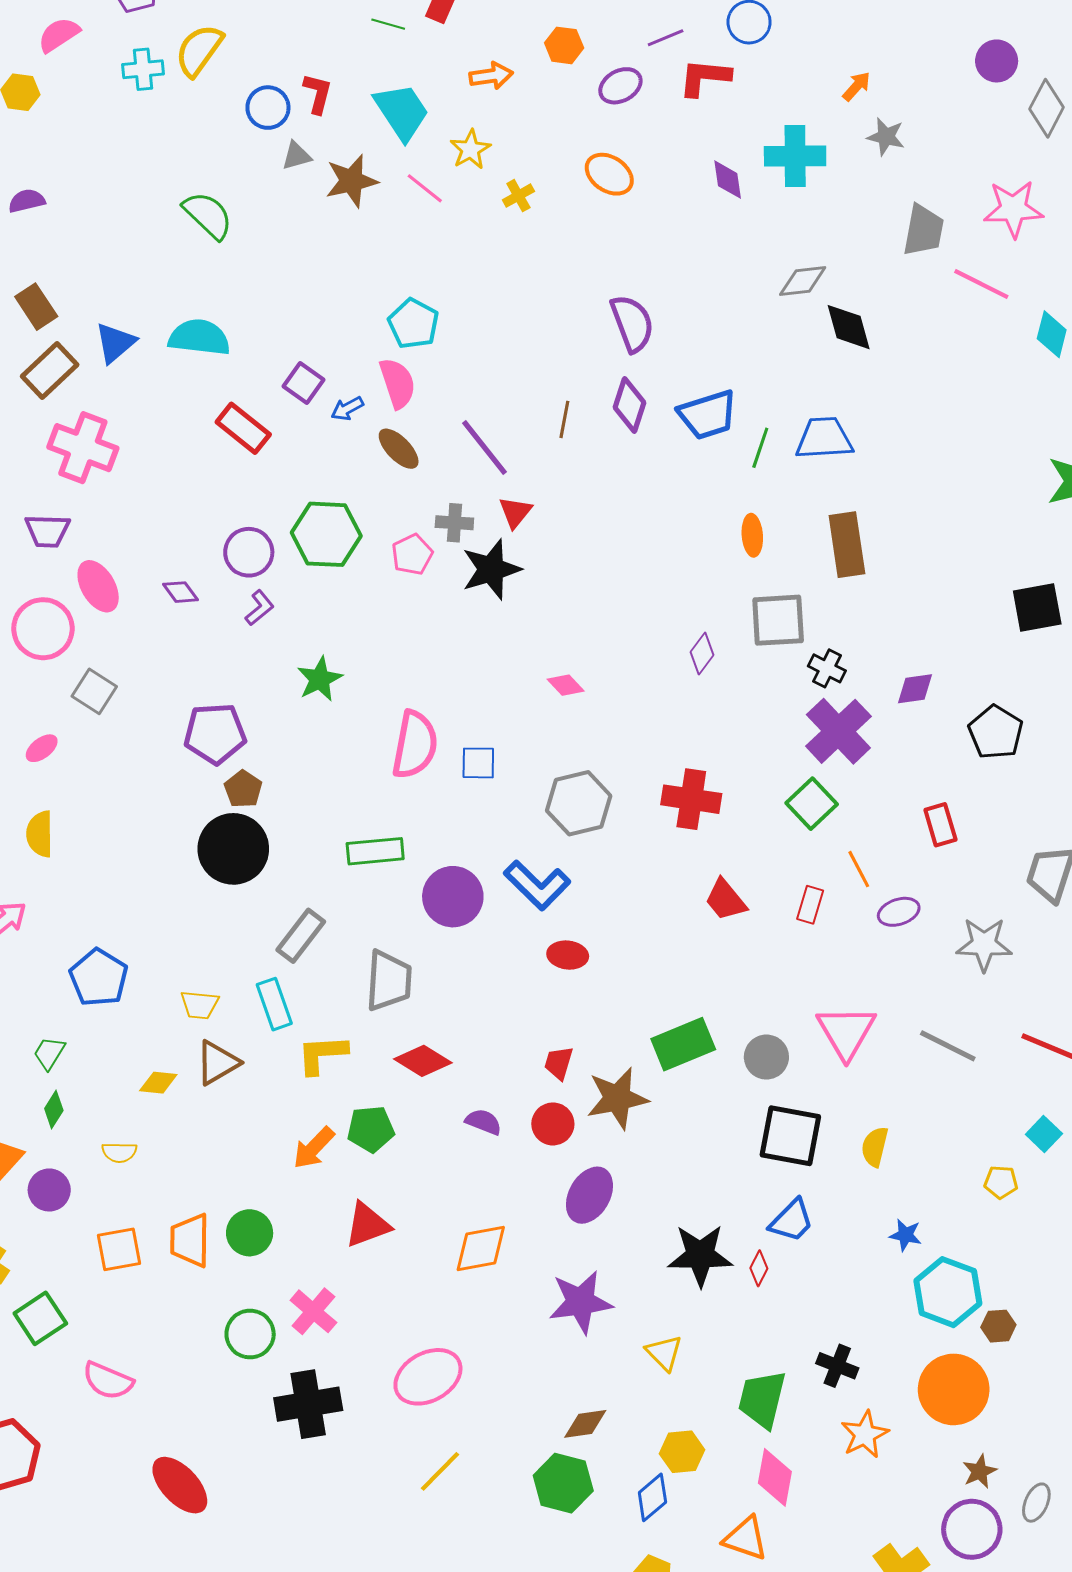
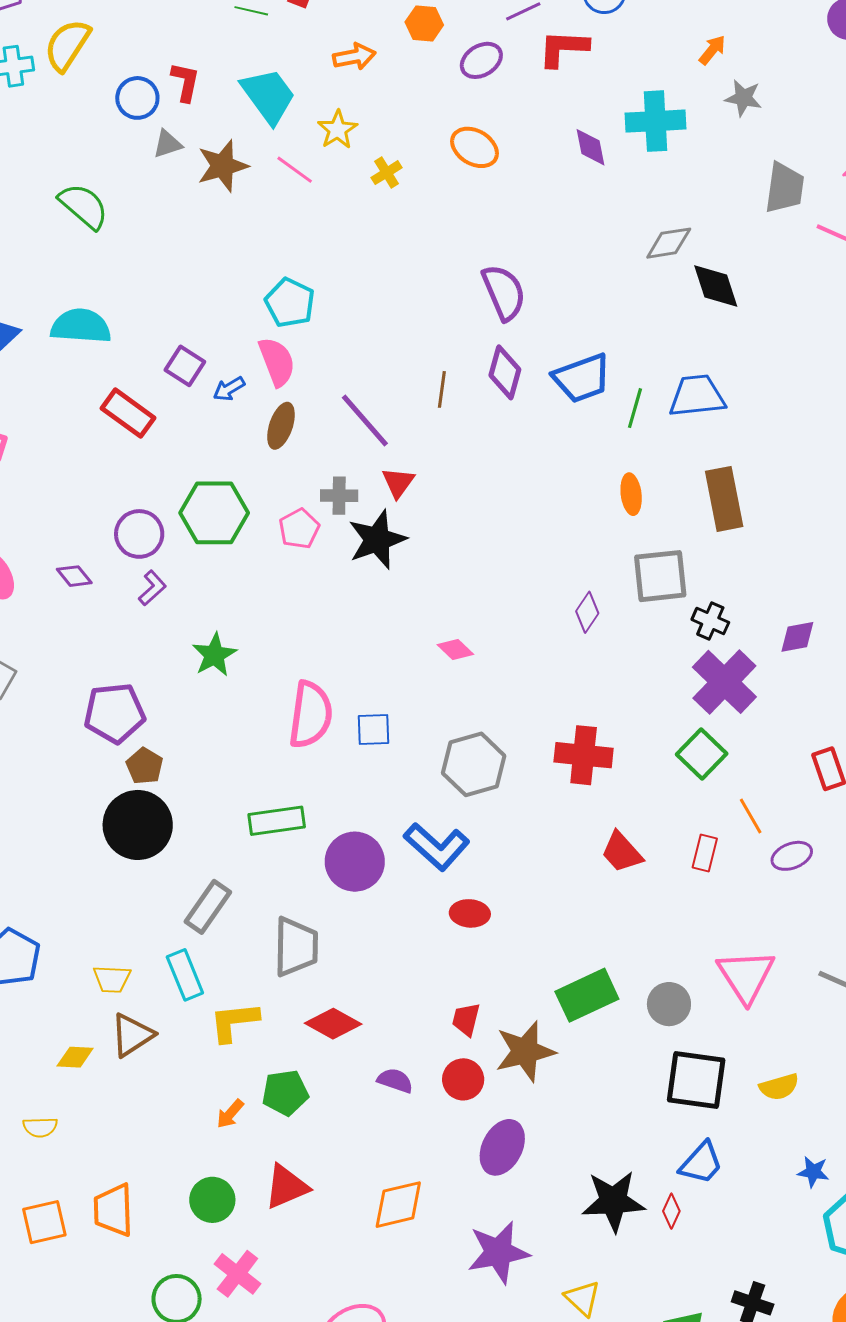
brown ellipse: (399, 449) -> (281, 426), turned 66
yellow semicircle: (875, 1147) -> (779, 1087), turned -117
orange arrow: (314, 1148) -> (230, 1114), size x0.7
green circle: (250, 1233) -> (212, 1200), moved

